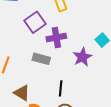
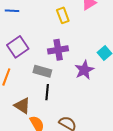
purple square: (35, 22) -> (18, 47), moved
black line: (61, 88) -> (47, 92), moved

